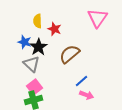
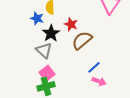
red star: (54, 29) -> (71, 24), moved
blue star: (24, 42) -> (37, 18), moved

